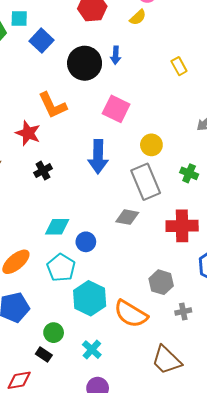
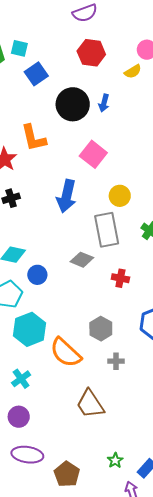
red cross: (182, 226) -> (120, 278), moved, size x0.6

